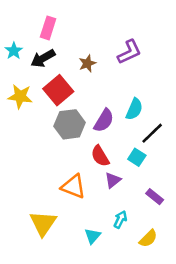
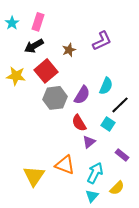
cyan star: (14, 51) -> (12, 23), moved
orange triangle: (73, 186) -> (65, 165), moved
cyan arrow: (120, 219) -> (95, 173), size x1.5
cyan triangle: (92, 236) -> (92, 196), moved

